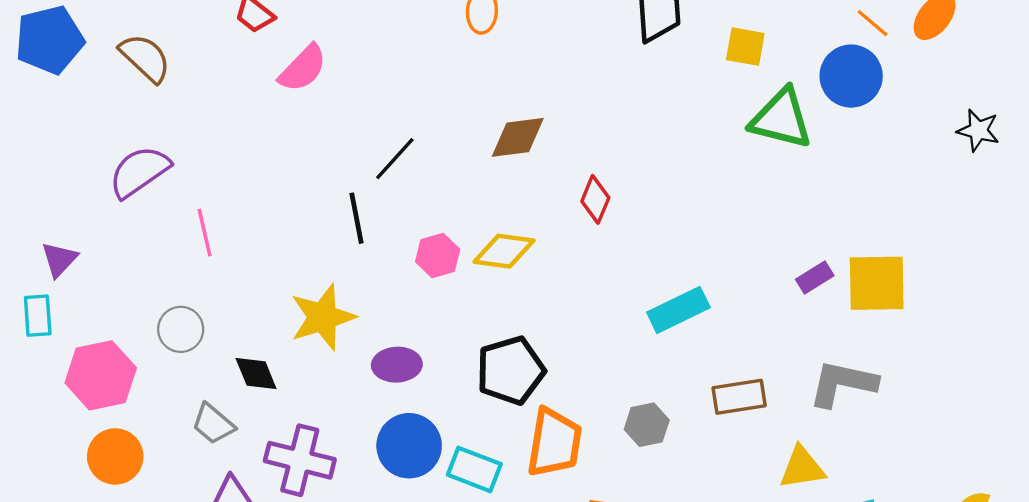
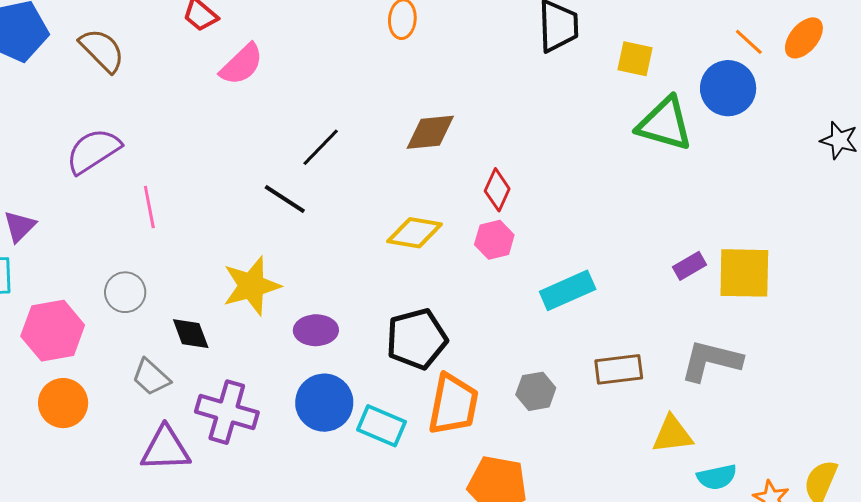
black line: (357, 218) -> (285, 199), turned -48
pink hexagon: (438, 255) -> (494, 240), moved

